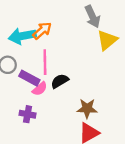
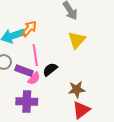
yellow triangle: (107, 40) -> (77, 40), moved
purple cross: (28, 114) -> (27, 102), size x1.5

